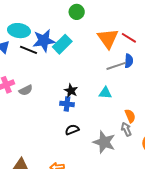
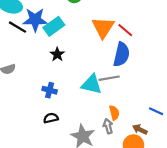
blue semicircle: (129, 61) -> (121, 54), size x1.6
gray line: (116, 66) -> (109, 78), moved
black star: (71, 91) -> (57, 54), moved
cyan triangle: (105, 93) -> (92, 84), size x1.5

